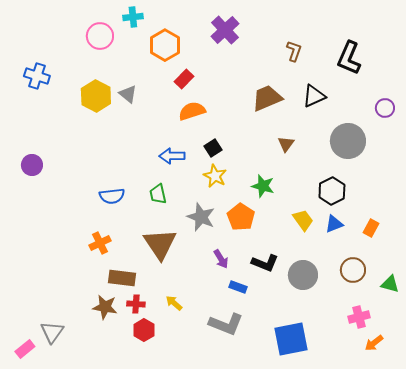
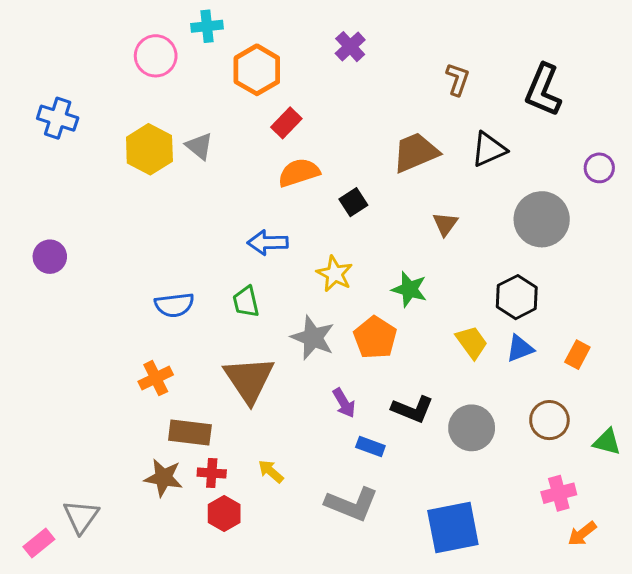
purple cross: (225, 30) -> (350, 47), size x0.7
black square: (213, 148) -> (353, 202), moved

